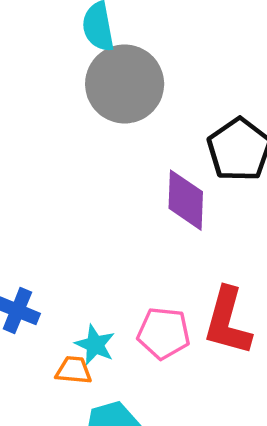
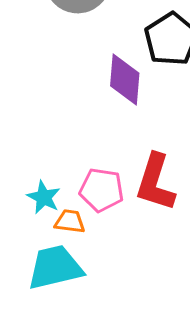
orange trapezoid: (74, 370) -> (70, 221), moved

